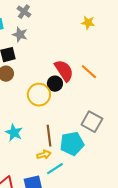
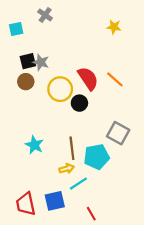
gray star: (20, 35) -> (41, 62), moved
black circle: (55, 84) -> (79, 103), moved
yellow circle: (39, 95) -> (60, 89), moved

